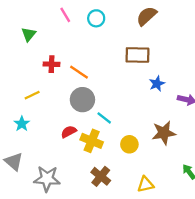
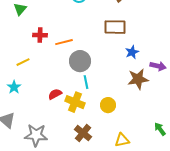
orange line: (79, 72) -> (64, 42), turned -48
gray circle: (82, 100) -> (80, 61), moved
cyan line: (104, 118) -> (86, 82), turned 40
brown star: (164, 133) -> (138, 79), moved

